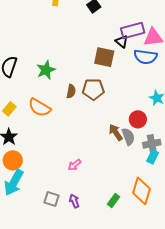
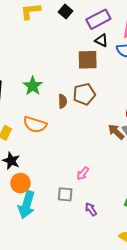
purple rectangle: (133, 31) -> (98, 19), moved
gray square: (51, 199) -> (65, 194), moved

